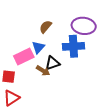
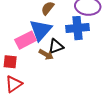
blue triangle: (38, 47) -> (41, 30), size x1.6

